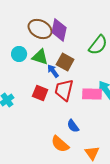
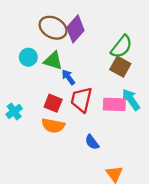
purple diamond: (59, 30) -> (75, 29), turned 30
brown square: (65, 62) -> (120, 67), moved
orange semicircle: (60, 144) -> (53, 126), moved, turned -30

